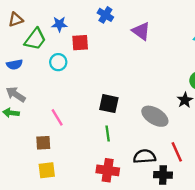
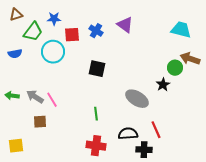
blue cross: (105, 15) -> (96, 31), moved
cyan circle: (58, 62) -> (53, 52), size x1.5
gray arrow: (16, 94) -> (35, 97), moved
black square: (109, 104) -> (97, 69), moved
yellow square: (47, 170) -> (16, 146), moved

